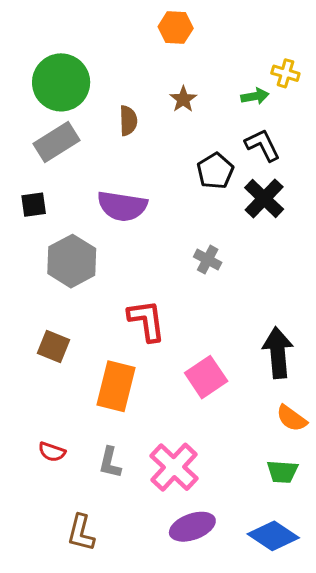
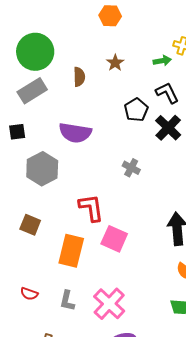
pink square: (206, 377) -> (114, 239), moved, turned -32

